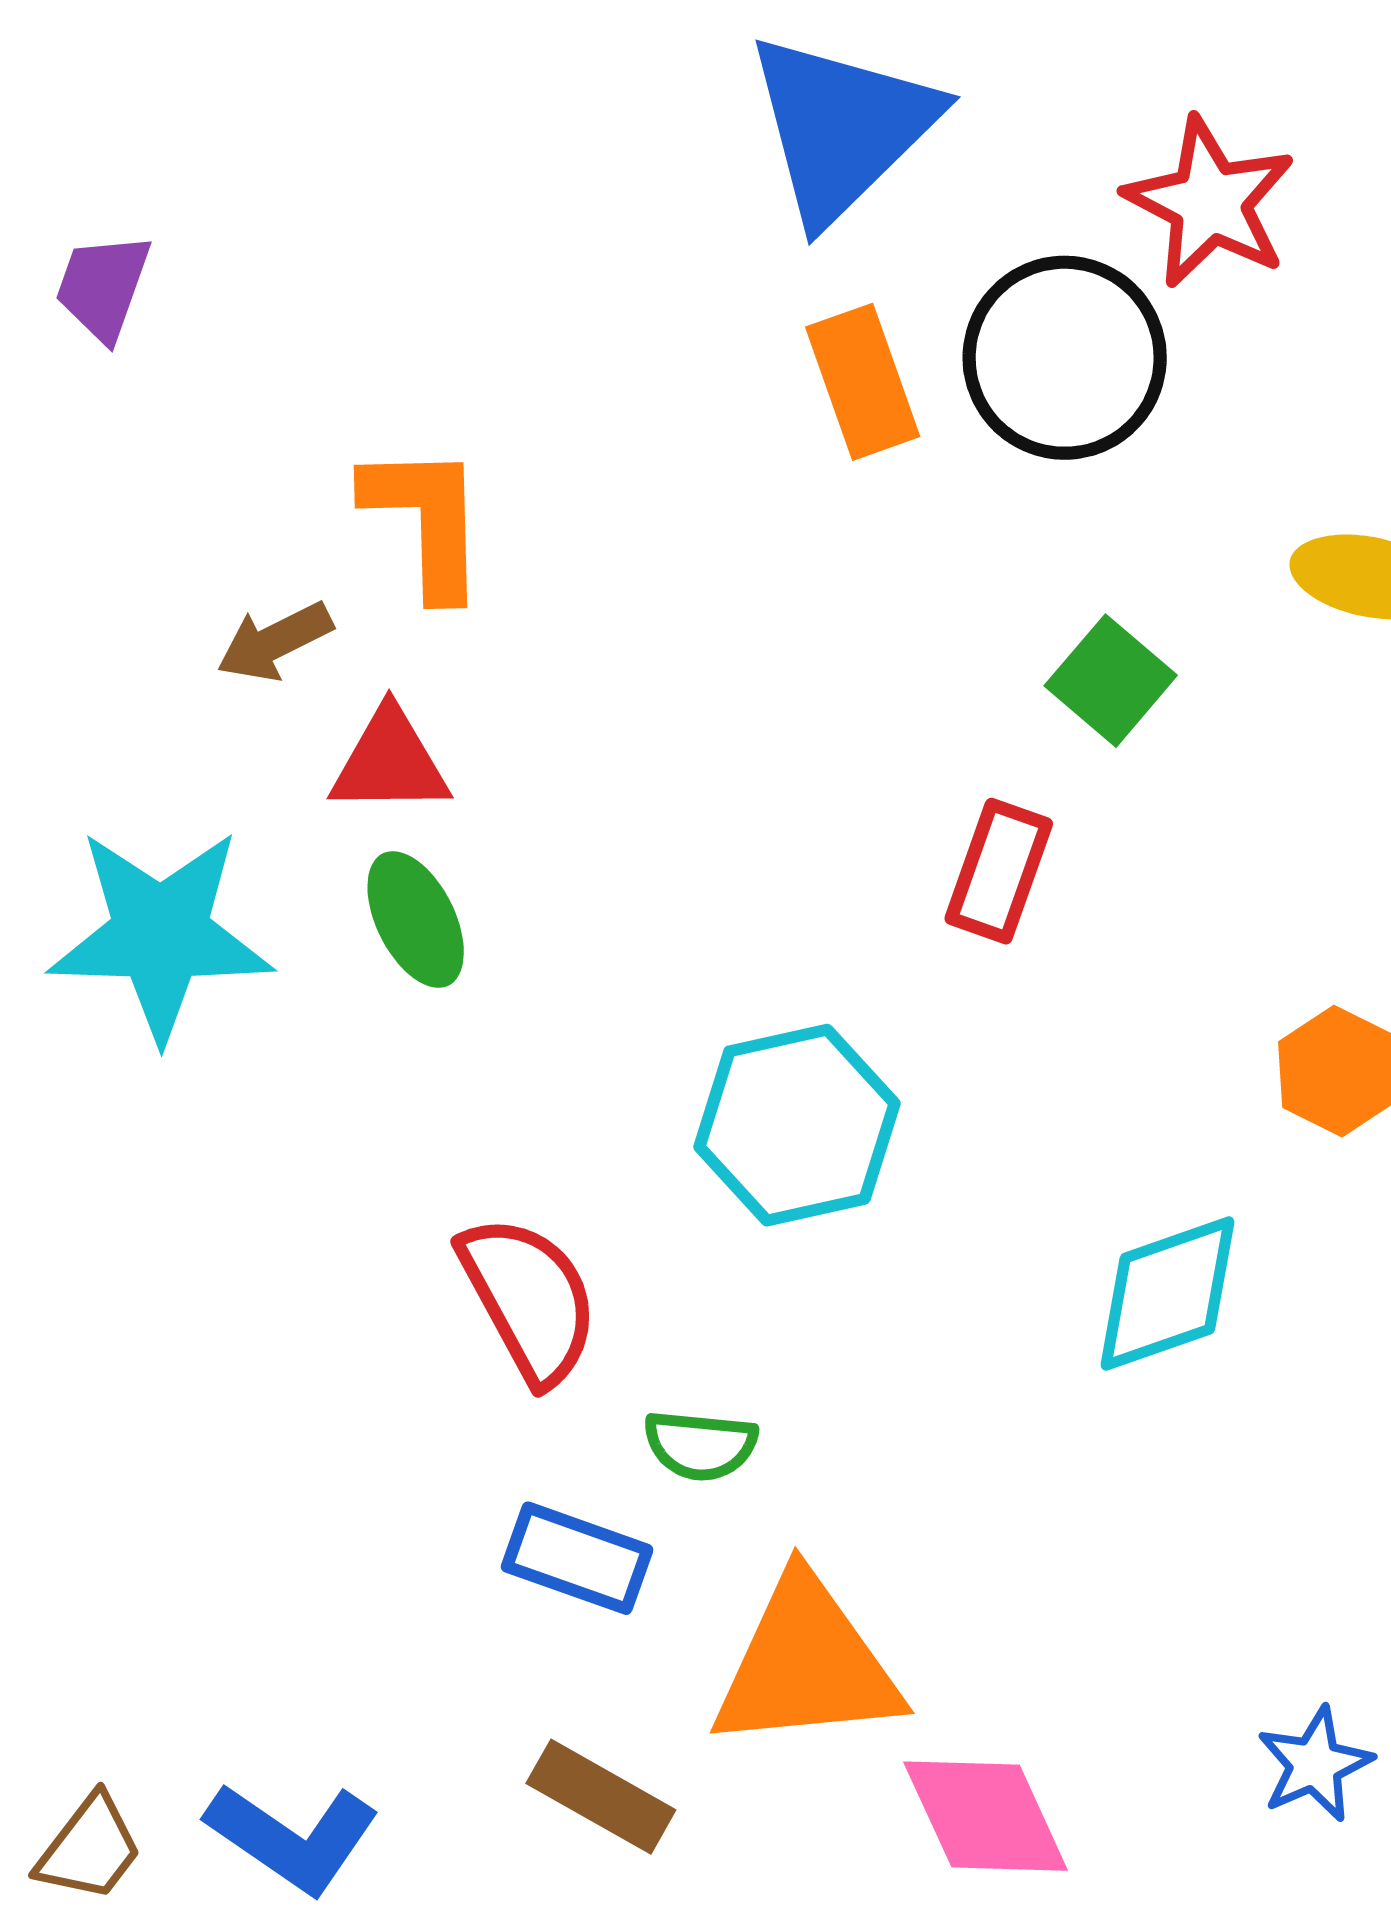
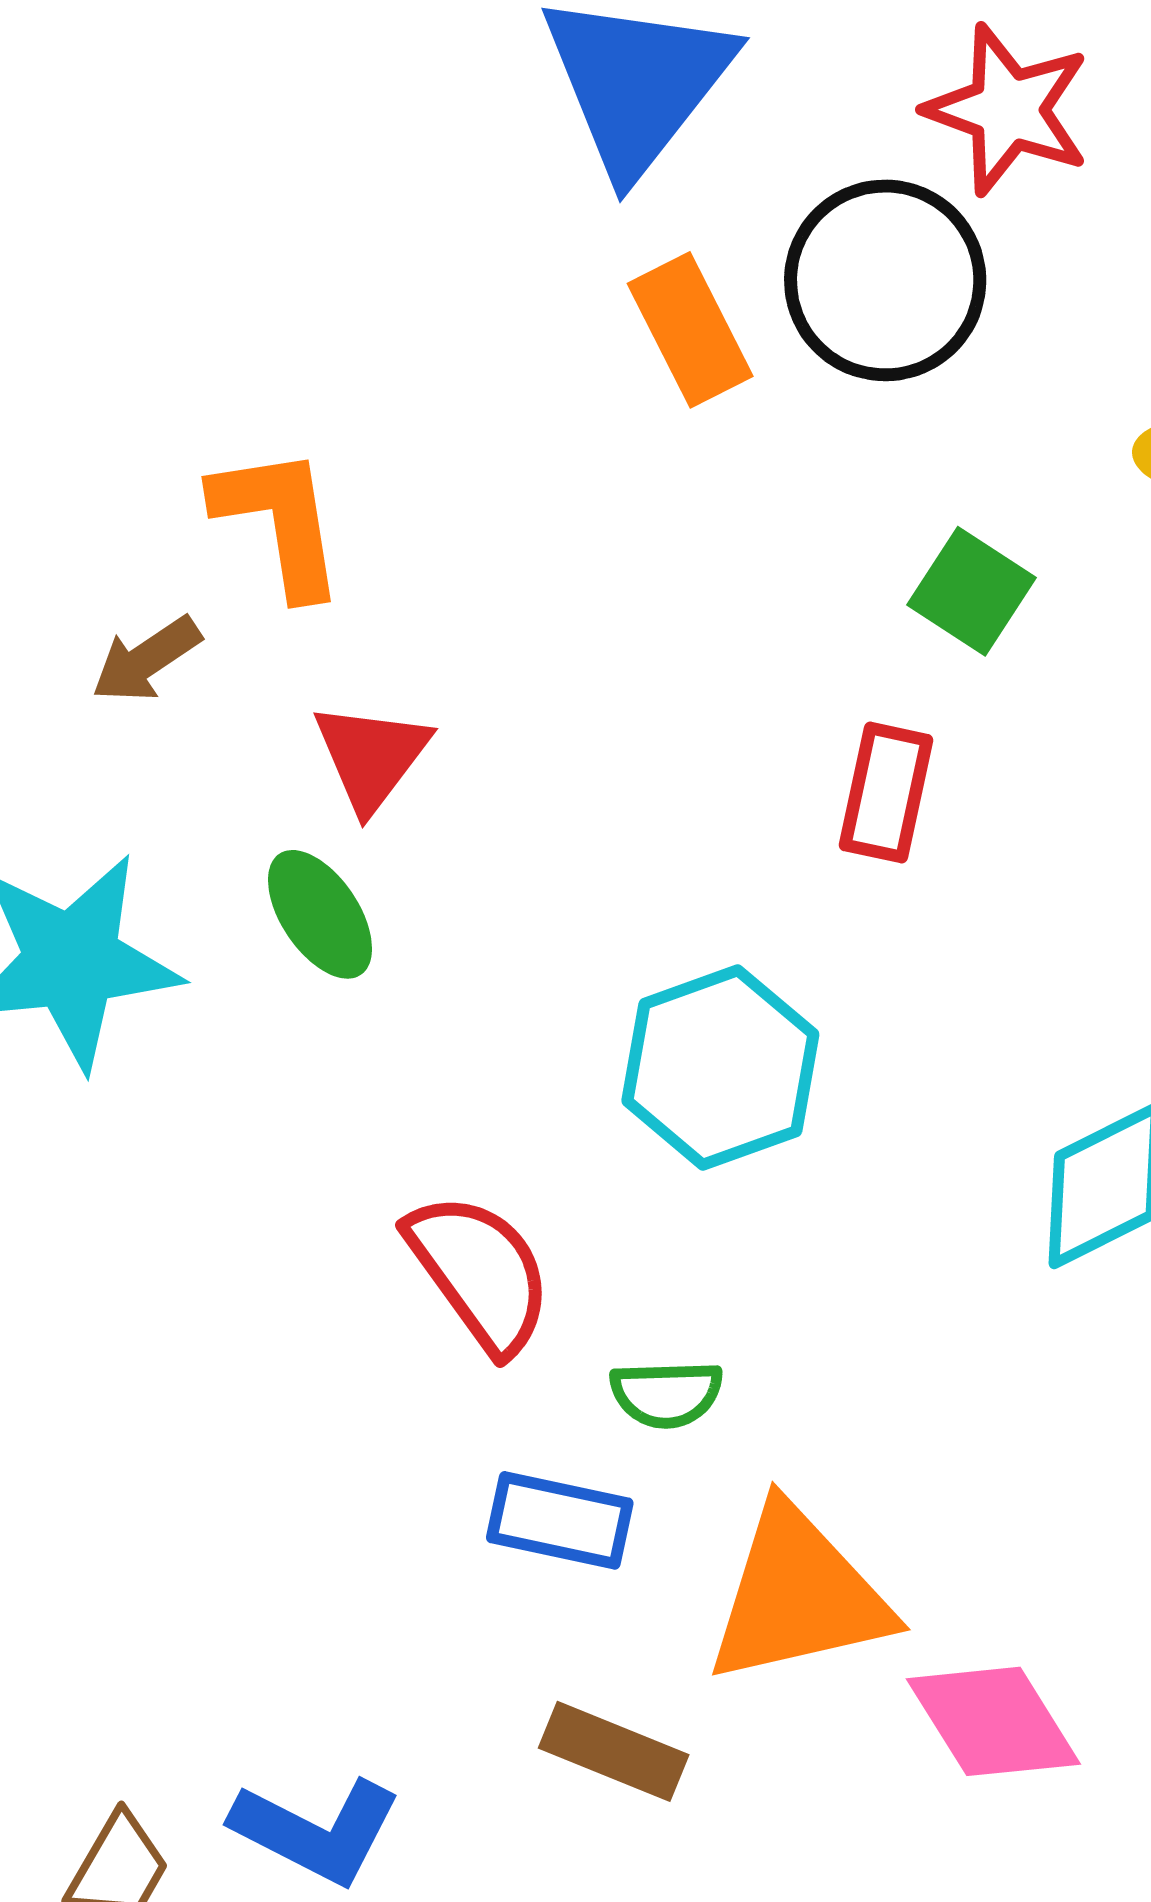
red triangle: (390, 762) -> (371, 757), moved, turned -45

